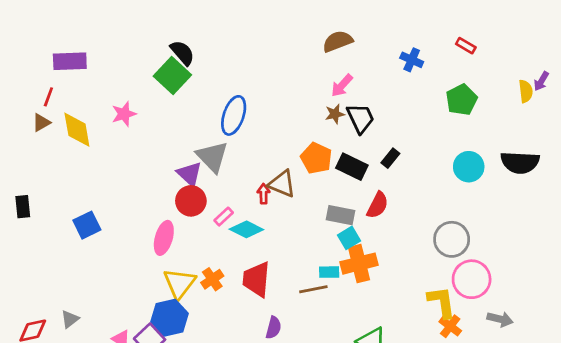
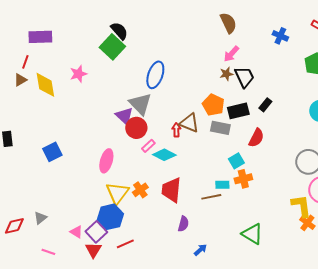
brown semicircle: (338, 41) -> (228, 23), turned 85
black rectangle: (352, 167) -> (238, 111), turned -40
red circle: (191, 201) -> (136, 128), moved
gray rectangle: (340, 215) -> (220, 128), moved
orange cross: (359, 264) -> (243, 179), size x0.7

